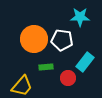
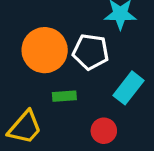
red circle: (68, 78) -> (104, 131), moved

